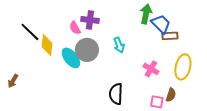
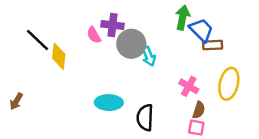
gray circle: (87, 50) -> (131, 44), moved
cyan ellipse: (71, 58) -> (109, 103), moved, turned -50
brown semicircle: (171, 95) -> (199, 110), moved

